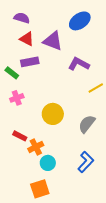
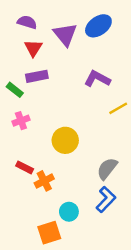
red triangle: (27, 39) -> (33, 48), turned 35
purple triangle: (53, 41) -> (65, 34), moved, turned 30
gray semicircle: (87, 124) -> (107, 169), moved
cyan circle: (48, 163) -> (69, 212), moved

